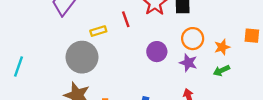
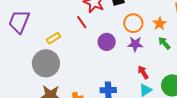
red line: (126, 19) -> (82, 22), moved
green arrow: (221, 71) -> (164, 43), turned 88

